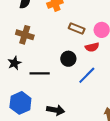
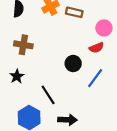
brown rectangle: (77, 29) -> (74, 12), moved
black line: (40, 73) -> (48, 95), moved, turned 66

